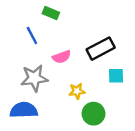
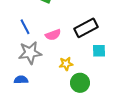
blue line: (32, 36) -> (25, 27), moved
blue semicircle: (24, 110) -> (21, 80), size x0.6

